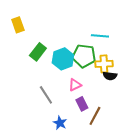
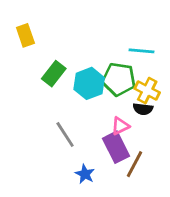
yellow cross: (104, 64) -> (147, 91), turned 30
black semicircle: (110, 76) -> (143, 109), moved
pink triangle: (75, 85) -> (120, 126), moved
purple rectangle: (82, 104) -> (116, 147), size x1.5

